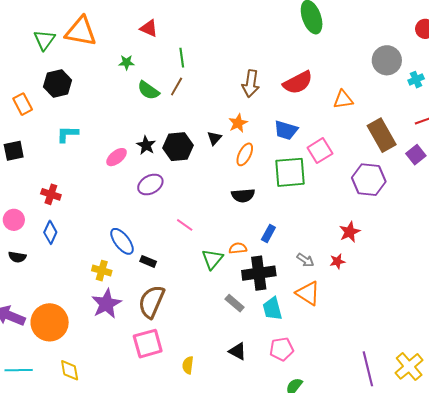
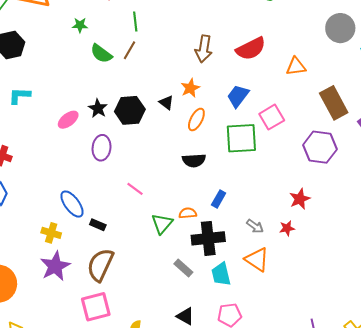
blue trapezoid: (286, 130) -> (238, 96), turned 110
black triangle: (214, 138) -> (166, 103), turned -35
purple ellipse: (150, 184) -> (102, 148), turned -55

